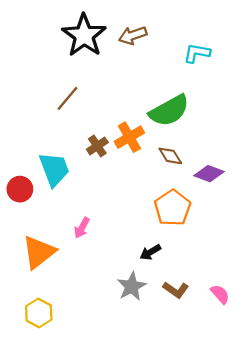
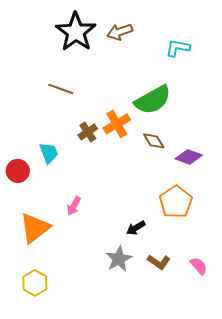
brown line: (67, 98) -> (61, 89), turned 70
cyan trapezoid: (54, 169) -> (49, 153), size x0.7
orange pentagon: (173, 208) -> (176, 202), moved

